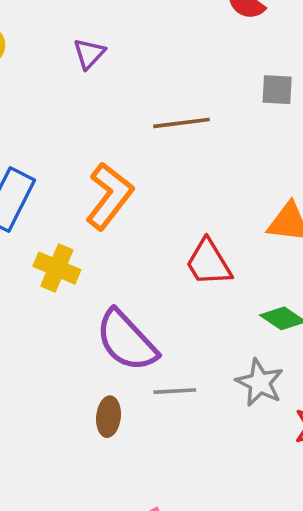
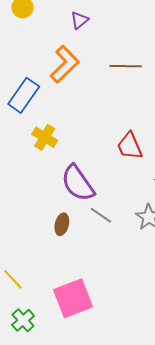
orange L-shape: (109, 196) -> (65, 64), moved
gray line: (175, 391) -> (101, 215), turned 30

